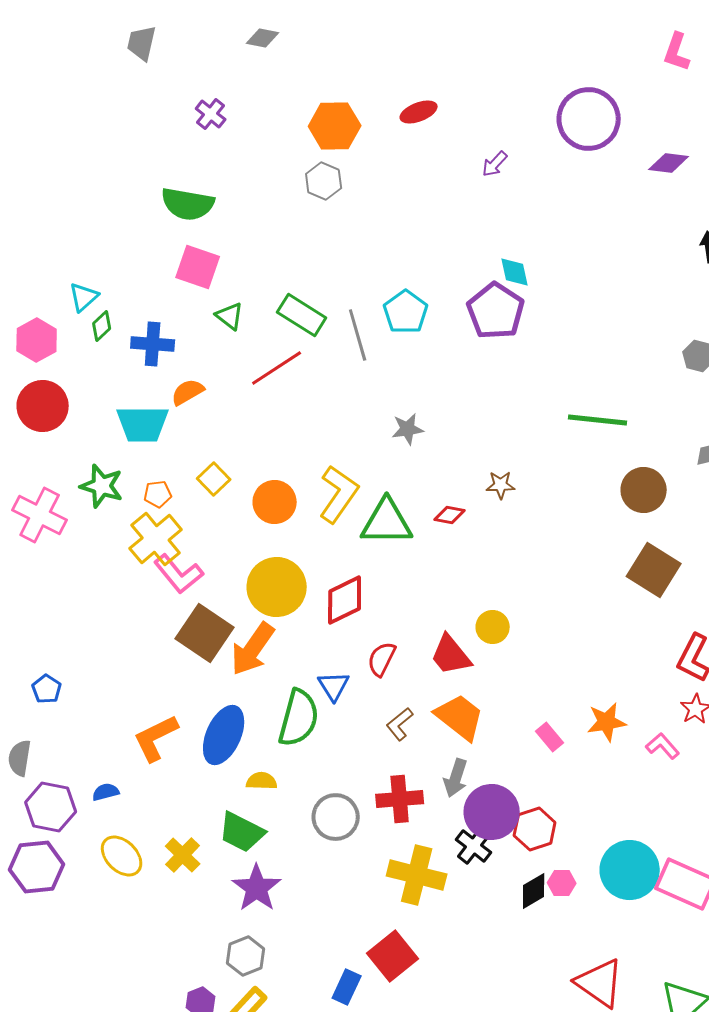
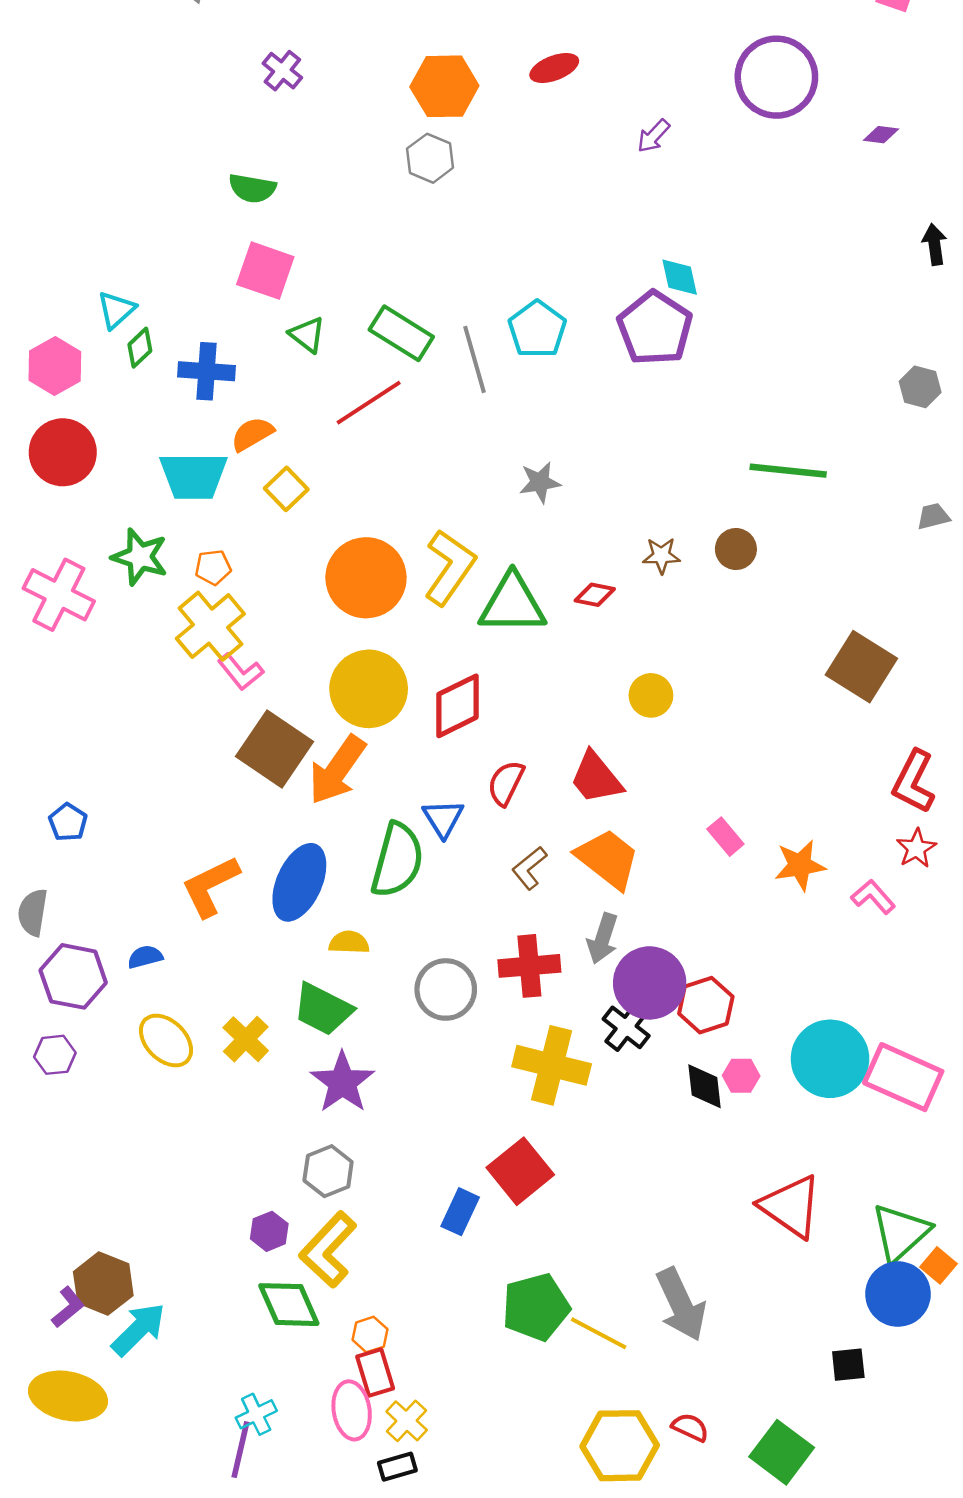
purple diamond: (669, 163) -> (881, 135), size x0.7
green semicircle: (188, 204) -> (252, 188), size x0.7
yellow square: (214, 479) -> (286, 489), moved
brown circle: (644, 490) -> (736, 549), moved, size x0.7
orange circle: (275, 502) -> (366, 578), size x1.4
pink L-shape: (179, 574) -> (241, 672), size x0.7
yellow circle: (493, 627) -> (651, 695), moved
pink rectangle: (550, 737) -> (725, 837), moved
purple hexagon: (37, 867) -> (55, 1055), size x0.6
black diamond: (534, 891) -> (705, 1086), turned -66

